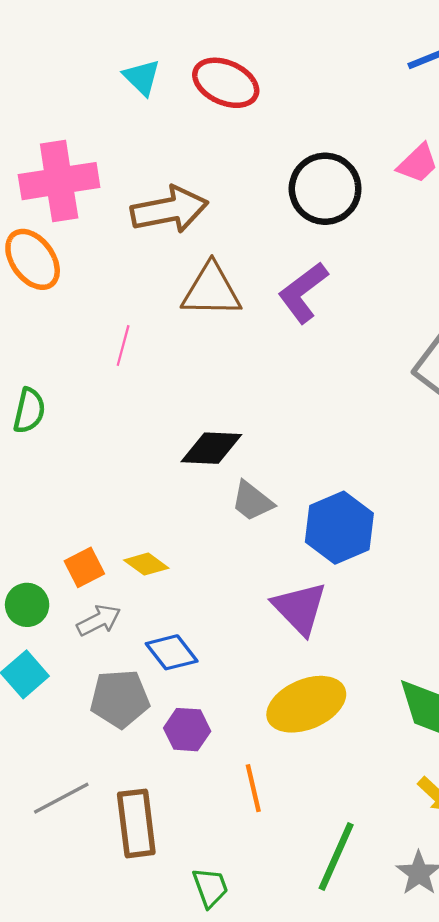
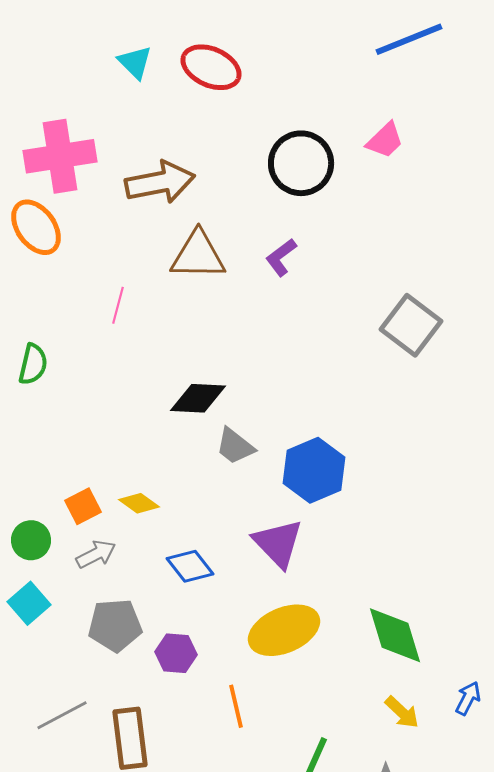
purple L-shape: (303, 293) -> (281, 257), size x0.7
blue diamond: (172, 652) -> (190, 566), moved

